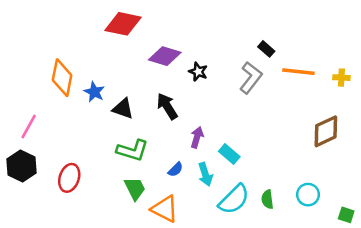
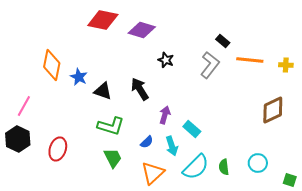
purple diamond: (165, 56) -> (142, 30), moved
orange triangle: (165, 209) -> (153, 173), moved, turned 50

